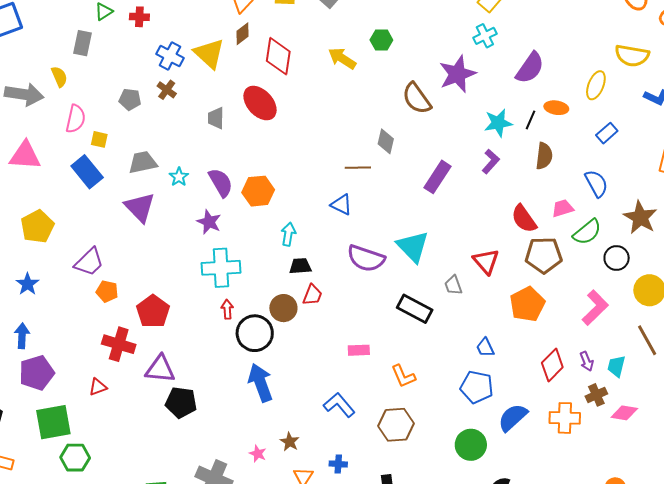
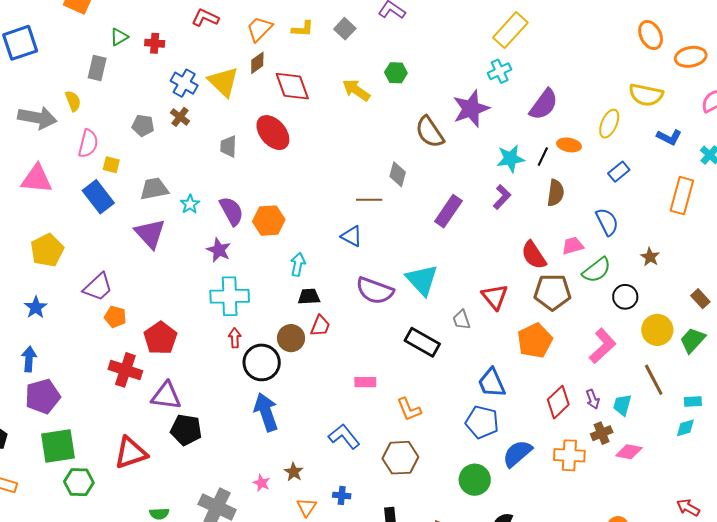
red diamond: (278, 56) -> (292, 86), turned -30
brown star: (640, 217) -> (650, 257), size x0.6
blue trapezoid: (485, 348) -> (492, 383), size x1.5
red triangle: (98, 387) -> (131, 453), moved, size x1.8

